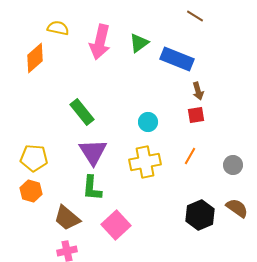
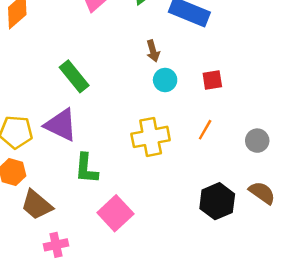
brown arrow: (198, 91) -> (153, 51), moved
cyan circle: (148, 122) -> (165, 80), moved
purple triangle: (93, 152) -> (61, 125), moved, turned -32
brown trapezoid: (67, 218) -> (37, 205), moved

